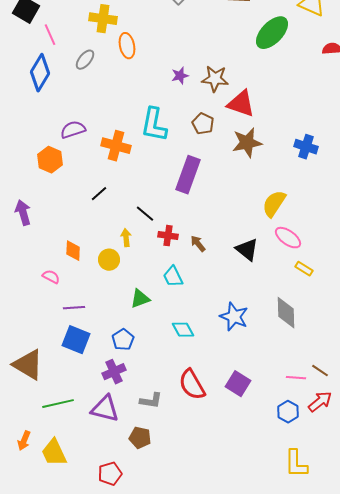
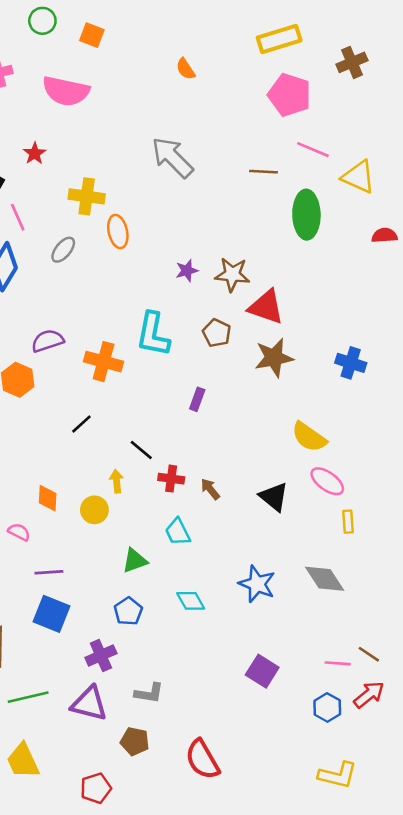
green ellipse: (272, 33) -> (306, 215), turned -45
purple rectangle: (188, 175) -> (197, 399), size x0.5
yellow semicircle: (274, 204) -> (309, 437), turned -88
yellow rectangle: (304, 269) -> (348, 522), turned 54
gray diamond: (286, 313) -> (325, 579), turned -32
blue pentagon: (123, 340) -> (128, 611), moved
red semicircle: (192, 385) -> (202, 760), moved
yellow L-shape: (296, 464) -> (338, 775), turned -76

